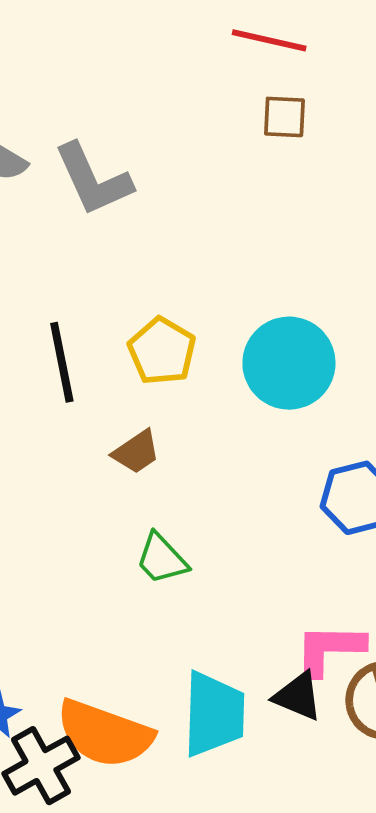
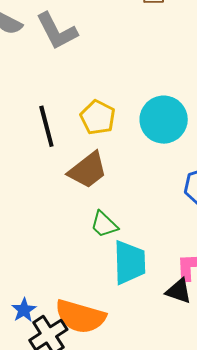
brown trapezoid: (136, 452) -> (88, 170), size x1.6
cyan trapezoid: (214, 714) -> (129, 262), moved

